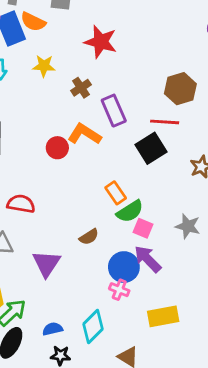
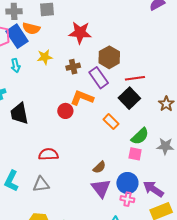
brown cross: (81, 88) -> (73, 67), turned 32
brown hexagon: (180, 89) -> (109, 57), moved
orange rectangle: (116, 193) -> (111, 122), moved
green semicircle: (130, 211) -> (140, 136), moved
purple arrow: (148, 259) -> (153, 189), moved
purple triangle: (46, 264) -> (101, 188), moved

